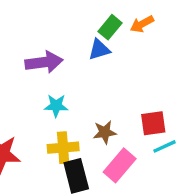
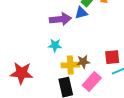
purple arrow: (44, 62) -> (60, 19), moved
yellow cross: (63, 148) -> (70, 65), moved

